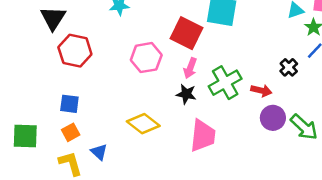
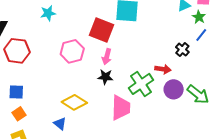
green cross: (225, 83) -> (141, 84), moved
blue triangle: (99, 152) -> (60, 124), moved

